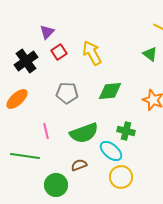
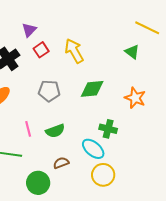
green semicircle: (84, 133) -> (55, 131), moved, size x0.7

